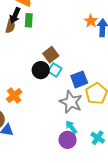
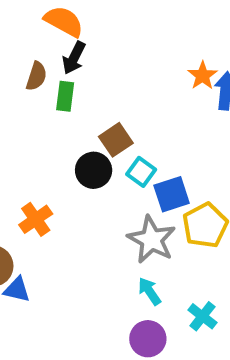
black arrow: (15, 15) -> (74, 58), moved
green rectangle: (29, 20) -> (65, 96), moved
cyan square: (55, 70) -> (141, 172), moved
purple circle: (68, 140) -> (148, 339), moved

